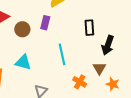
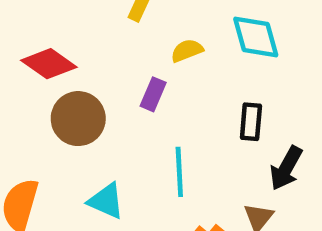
brown circle: (22, 29) -> (78, 119), moved, size x1.5
cyan triangle: (23, 62) -> (106, 201), moved

